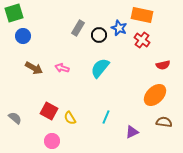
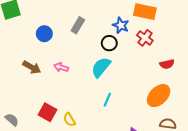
black circle: (99, 35) -> (109, 43), moved
blue circle: (23, 36) -> (44, 34), moved
cyan line: (106, 117) -> (107, 100), moved

